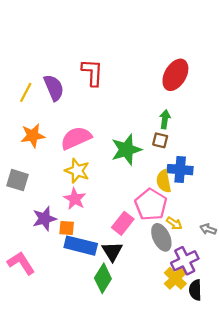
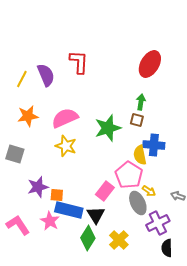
pink star: (75, 199) -> (50, 221), moved
yellow cross: (175, 278) -> (119, 240), moved

